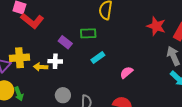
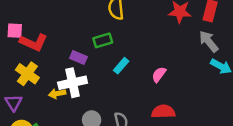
yellow cross: (19, 58) -> (27, 74), moved, turned -36
white cross: (55, 61) -> (73, 83), size x1.6

